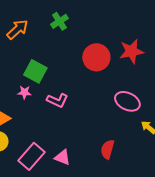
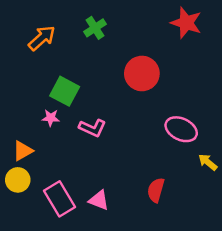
red star: (131, 51) -> (186, 23), moved, turned 30
pink rectangle: (31, 156) -> (60, 199), turned -72

